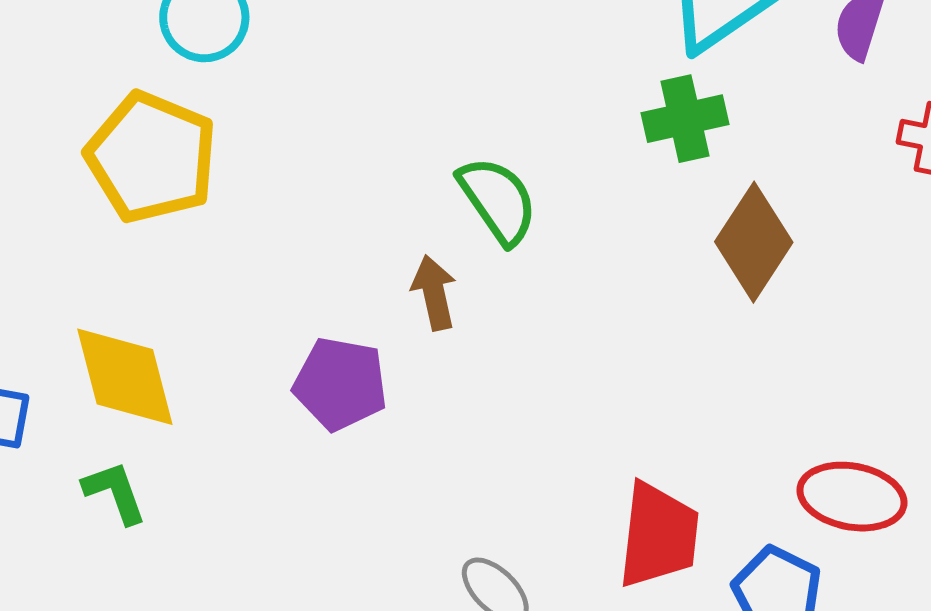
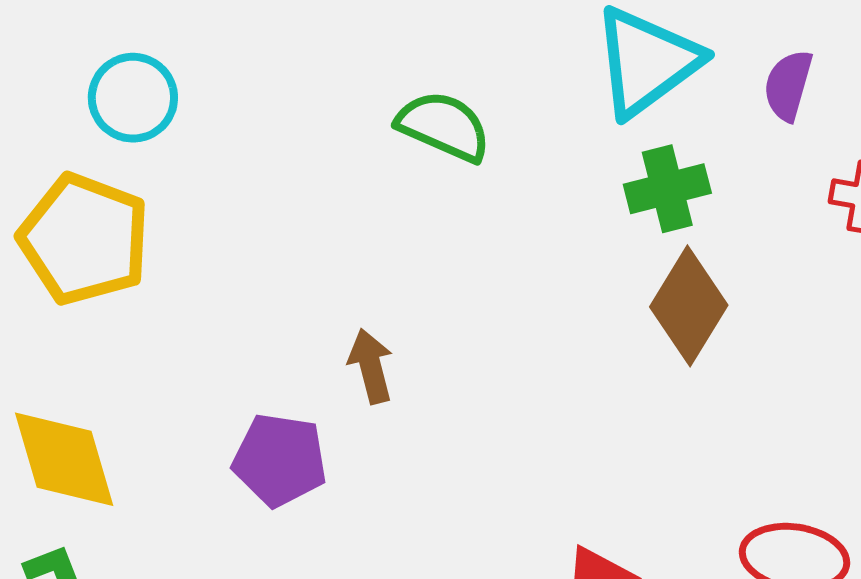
green cross: (685, 119) -> (667, 189), moved
green semicircle: (498, 200) -> (444, 126), moved, turned -30

